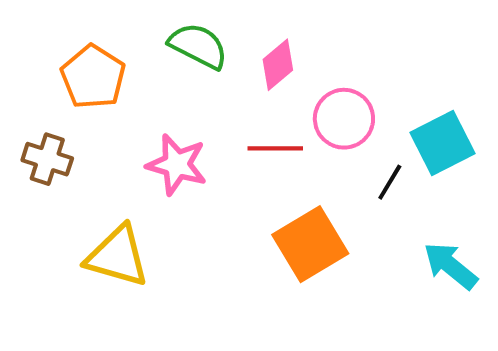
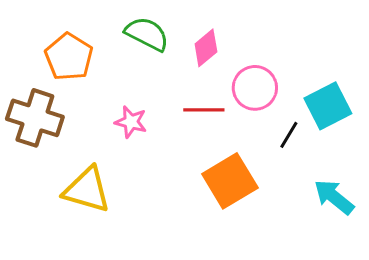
brown cross: (47, 159) -> (35, 118), size x1.5
pink star: (177, 165) -> (131, 122), size x0.7

